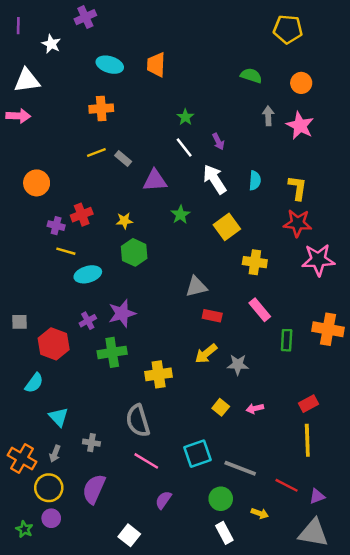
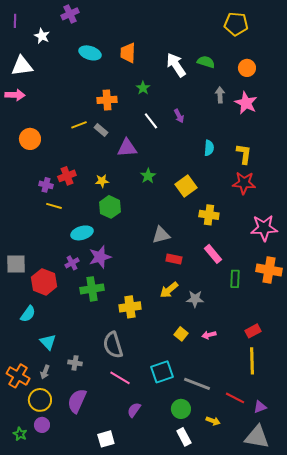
orange cross: (101, 109) -> (107, 100), moved
green star: (185, 117) -> (143, 88), moved
white arrow: (215, 179) -> (176, 65), moved
orange circle: (37, 183) -> (30, 139), moved
pink star: (318, 260) -> (264, 228), moved
cyan ellipse: (88, 274) -> (82, 233), moved
gray square: (20, 322) -> (16, 264), size x1.5
white square: (129, 535) -> (106, 439), turned 36

